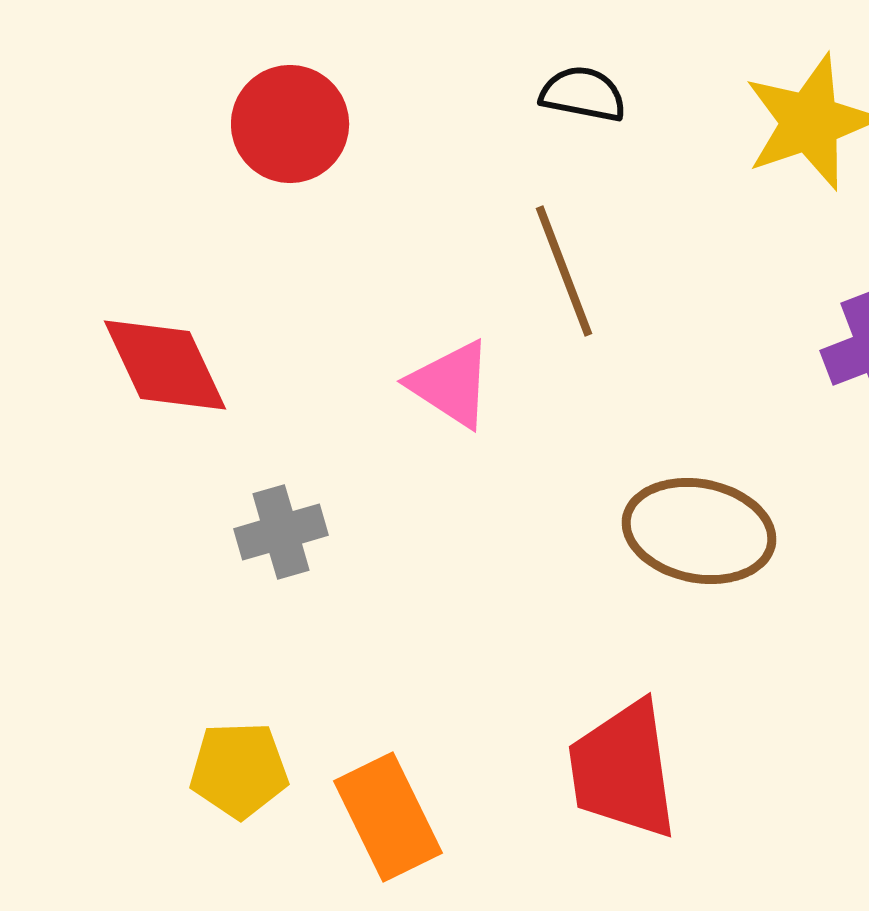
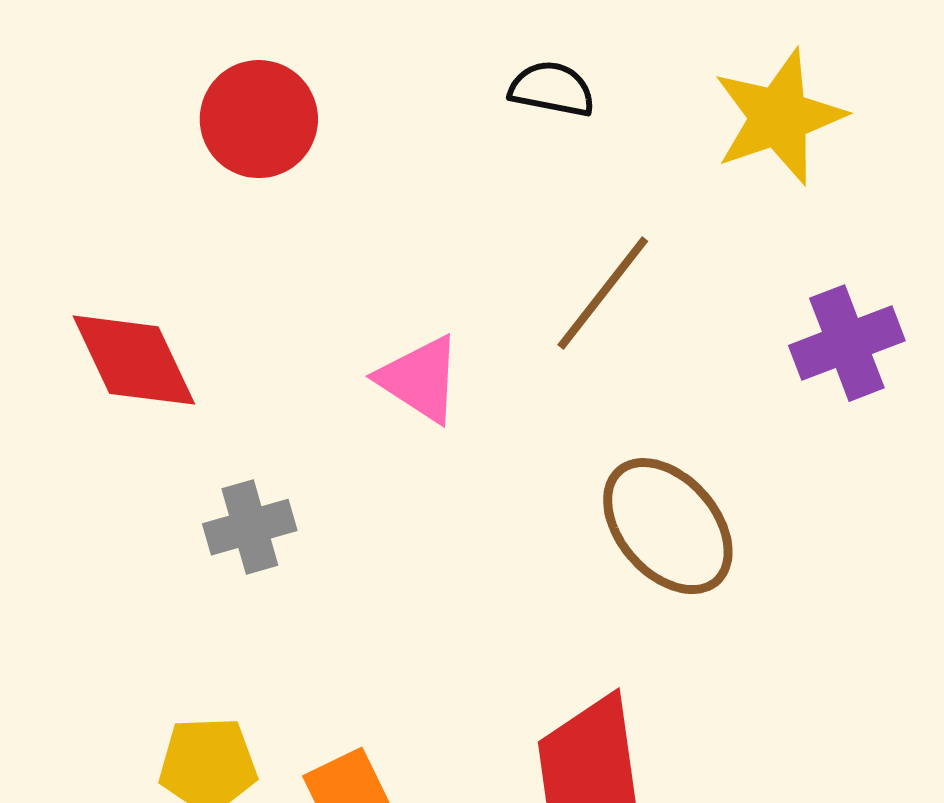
brown line: (564, 271) -> (603, 293), moved, turned 59
brown ellipse: (699, 531) -> (668, 526), turned 38

